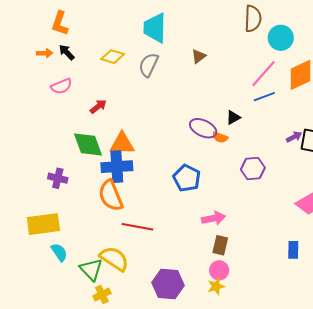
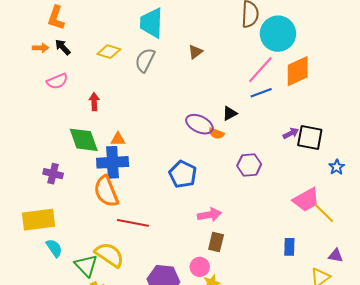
cyan circle: (281, 38) -> (278, 34), size x1.4
red arrow: (98, 107) -> (94, 102), turned -54
orange triangle: (122, 144) -> (118, 139), size x0.6
pink circle: (219, 270) -> (200, 267), moved

